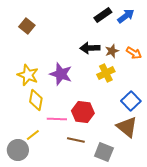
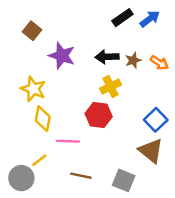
yellow cross: (106, 73) -> (111, 87), moved
purple star: (61, 74) -> (62, 56), moved
red hexagon: (83, 112) -> (99, 115), moved
brown line: (76, 140) -> (81, 176), moved

